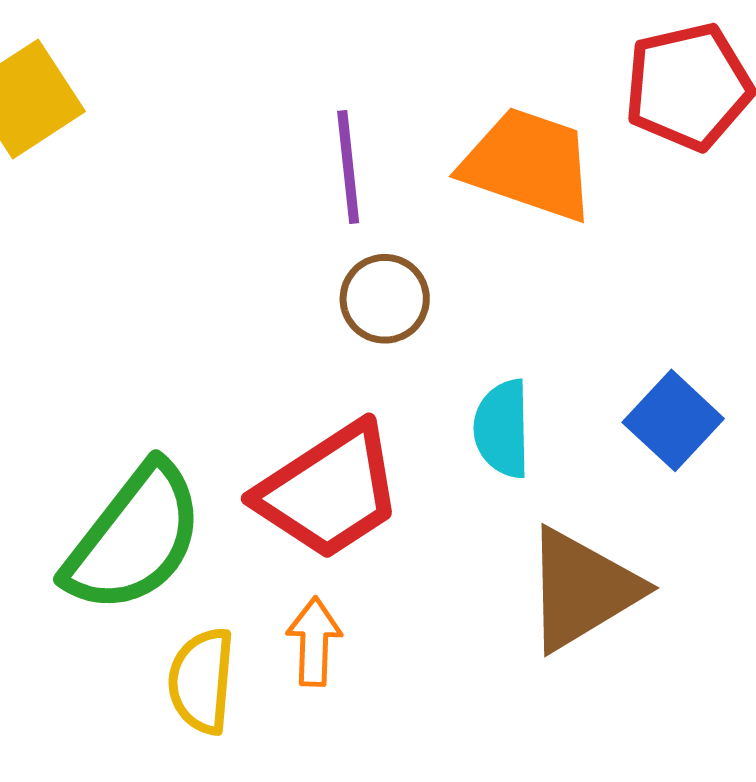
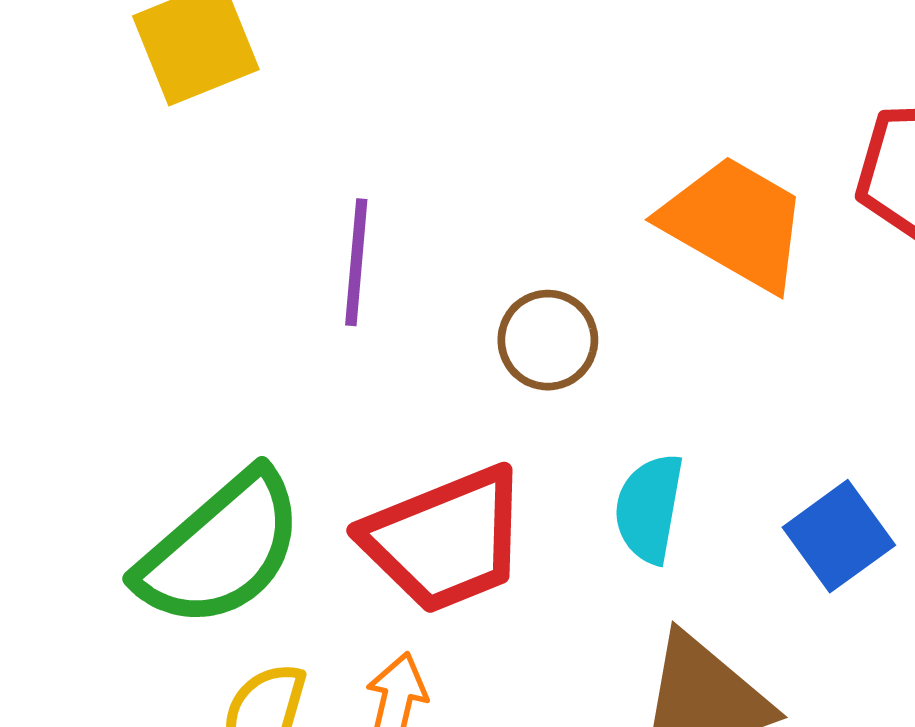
purple line: (348, 167) -> (356, 262), moved

